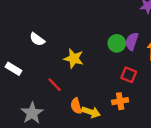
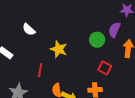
purple semicircle: (132, 41) -> (114, 30), moved
red line: (55, 85) -> (40, 70), turned 48

